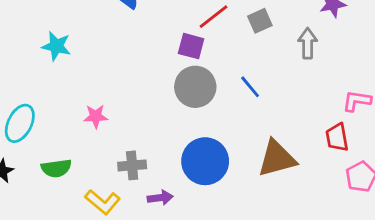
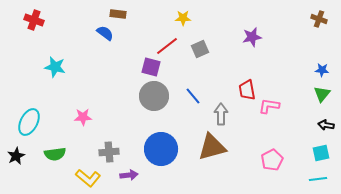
gray arrow: (308, 43) -> (221, 114), moved
red trapezoid: (337, 137) -> (247, 90), moved

